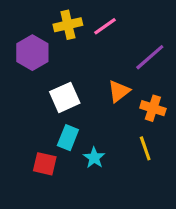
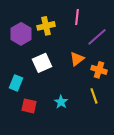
yellow cross: (68, 25) -> (46, 26), moved
pink line: (105, 26) -> (77, 17), moved, turned -49
cyan rectangle: (68, 138) -> (16, 83), moved

